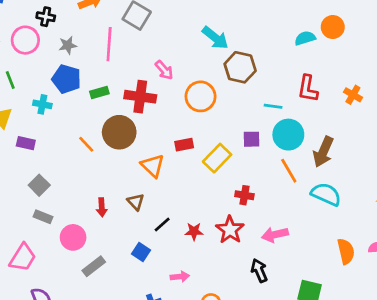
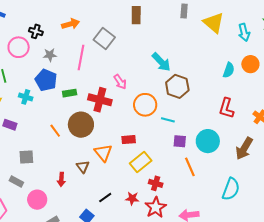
cyan semicircle: (305, 38) -> (229, 70), turned 119
cyan line: (273, 106) -> (168, 120), moved
brown arrow: (323, 152) -> (244, 148), moved
yellow rectangle: (217, 158) -> (141, 162), moved
orange line: (289, 171) -> (190, 167), moved
gray square: (39, 185) -> (26, 157), moved, turned 35
cyan semicircle: (326, 194) -> (231, 189), turned 80
red cross: (244, 195) -> (156, 183), moved
brown triangle: (136, 202) -> (83, 167), moved
red star: (194, 231) -> (132, 198), moved

